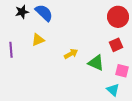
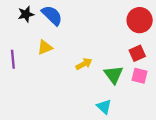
green triangle: (96, 63) -> (114, 75), turned 30
pink square: (122, 71) -> (140, 76), moved
cyan triangle: (113, 90) -> (104, 107), moved

